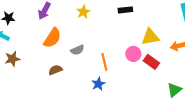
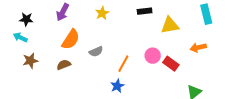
yellow triangle: (150, 37) -> (170, 25), moved
orange line: (104, 62) -> (123, 64), turned 42
brown semicircle: (55, 70) -> (64, 65), moved

